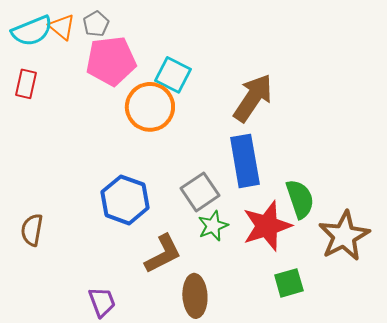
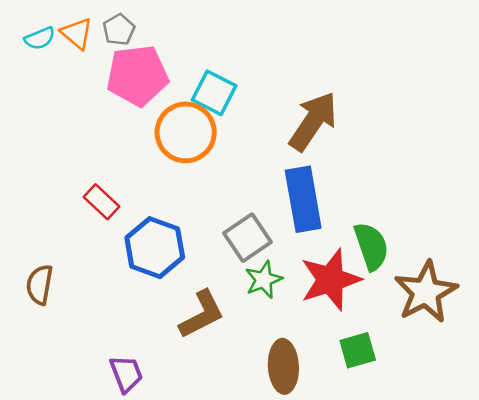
cyan semicircle: (32, 31) -> (40, 38), size x0.6
red rectangle: (26, 84) -> (101, 202), moved, turned -60
brown ellipse: (195, 296) -> (283, 366), moved

